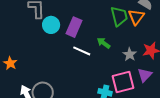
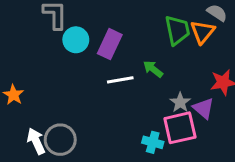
white line: (82, 51) -> (120, 80), turned -36
gray star: (130, 54) -> (180, 102), moved
purple triangle: (145, 75) -> (203, 108), moved, turned -35

